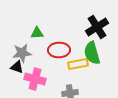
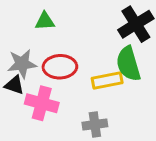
green triangle: (37, 33) -> (45, 21), moved
red ellipse: (59, 50) -> (60, 67), moved

